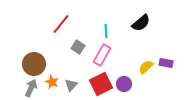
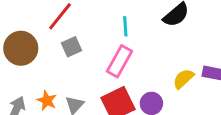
gray square: (78, 47) -> (72, 47), moved, turned 32
brown circle: (34, 64) -> (21, 48), moved

